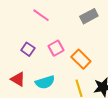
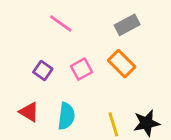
orange rectangle: (81, 59) -> (122, 64), moved
cyan semicircle: (45, 82) -> (66, 116), turned -66

